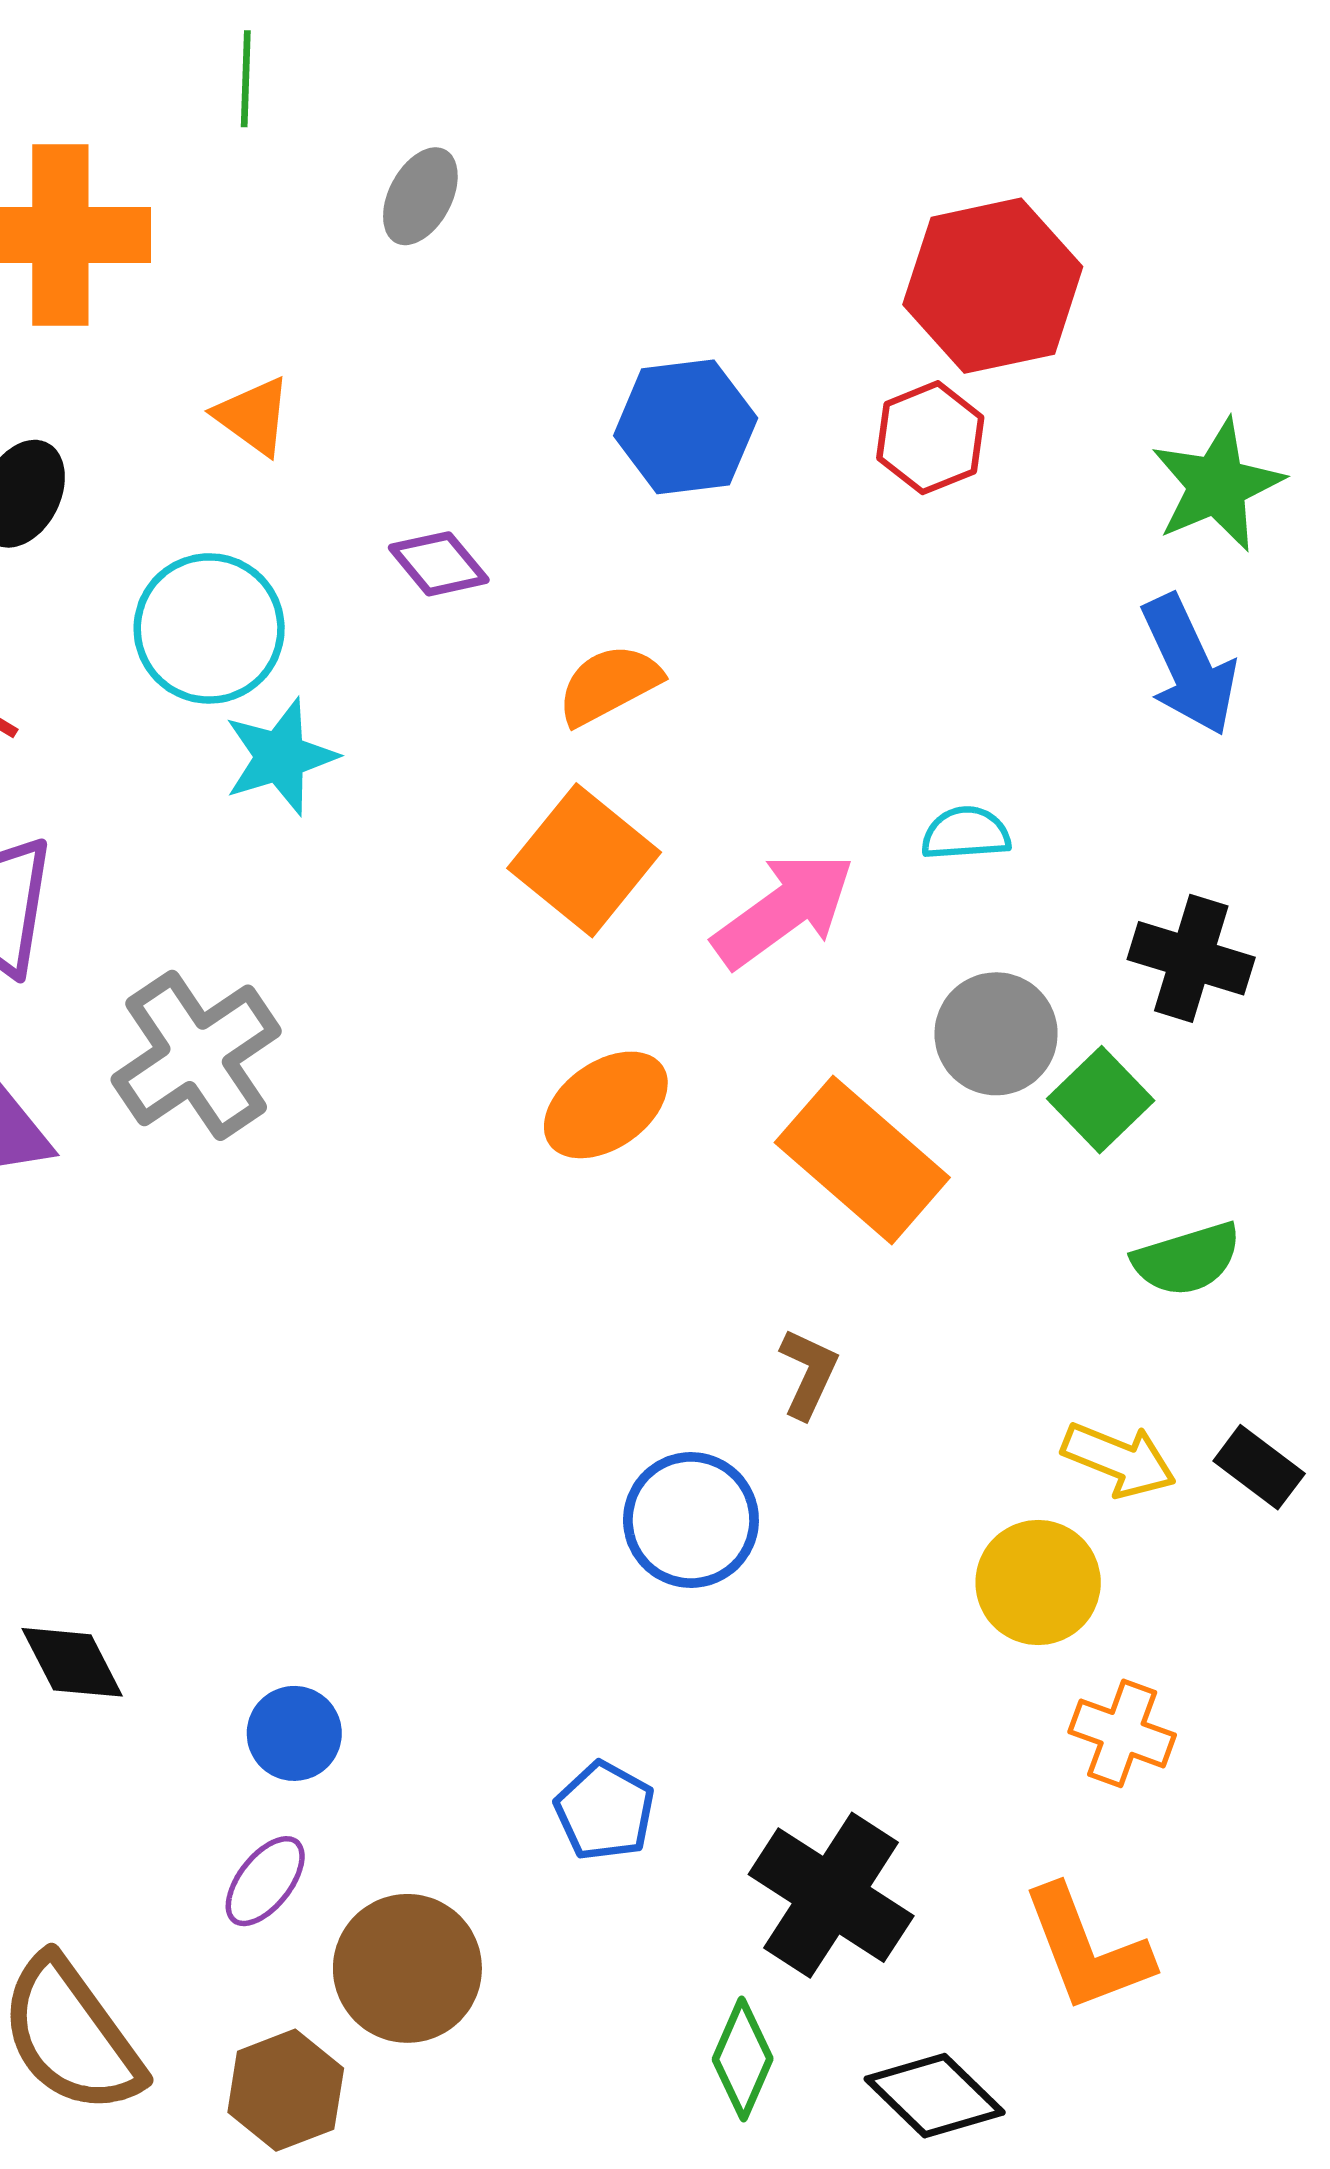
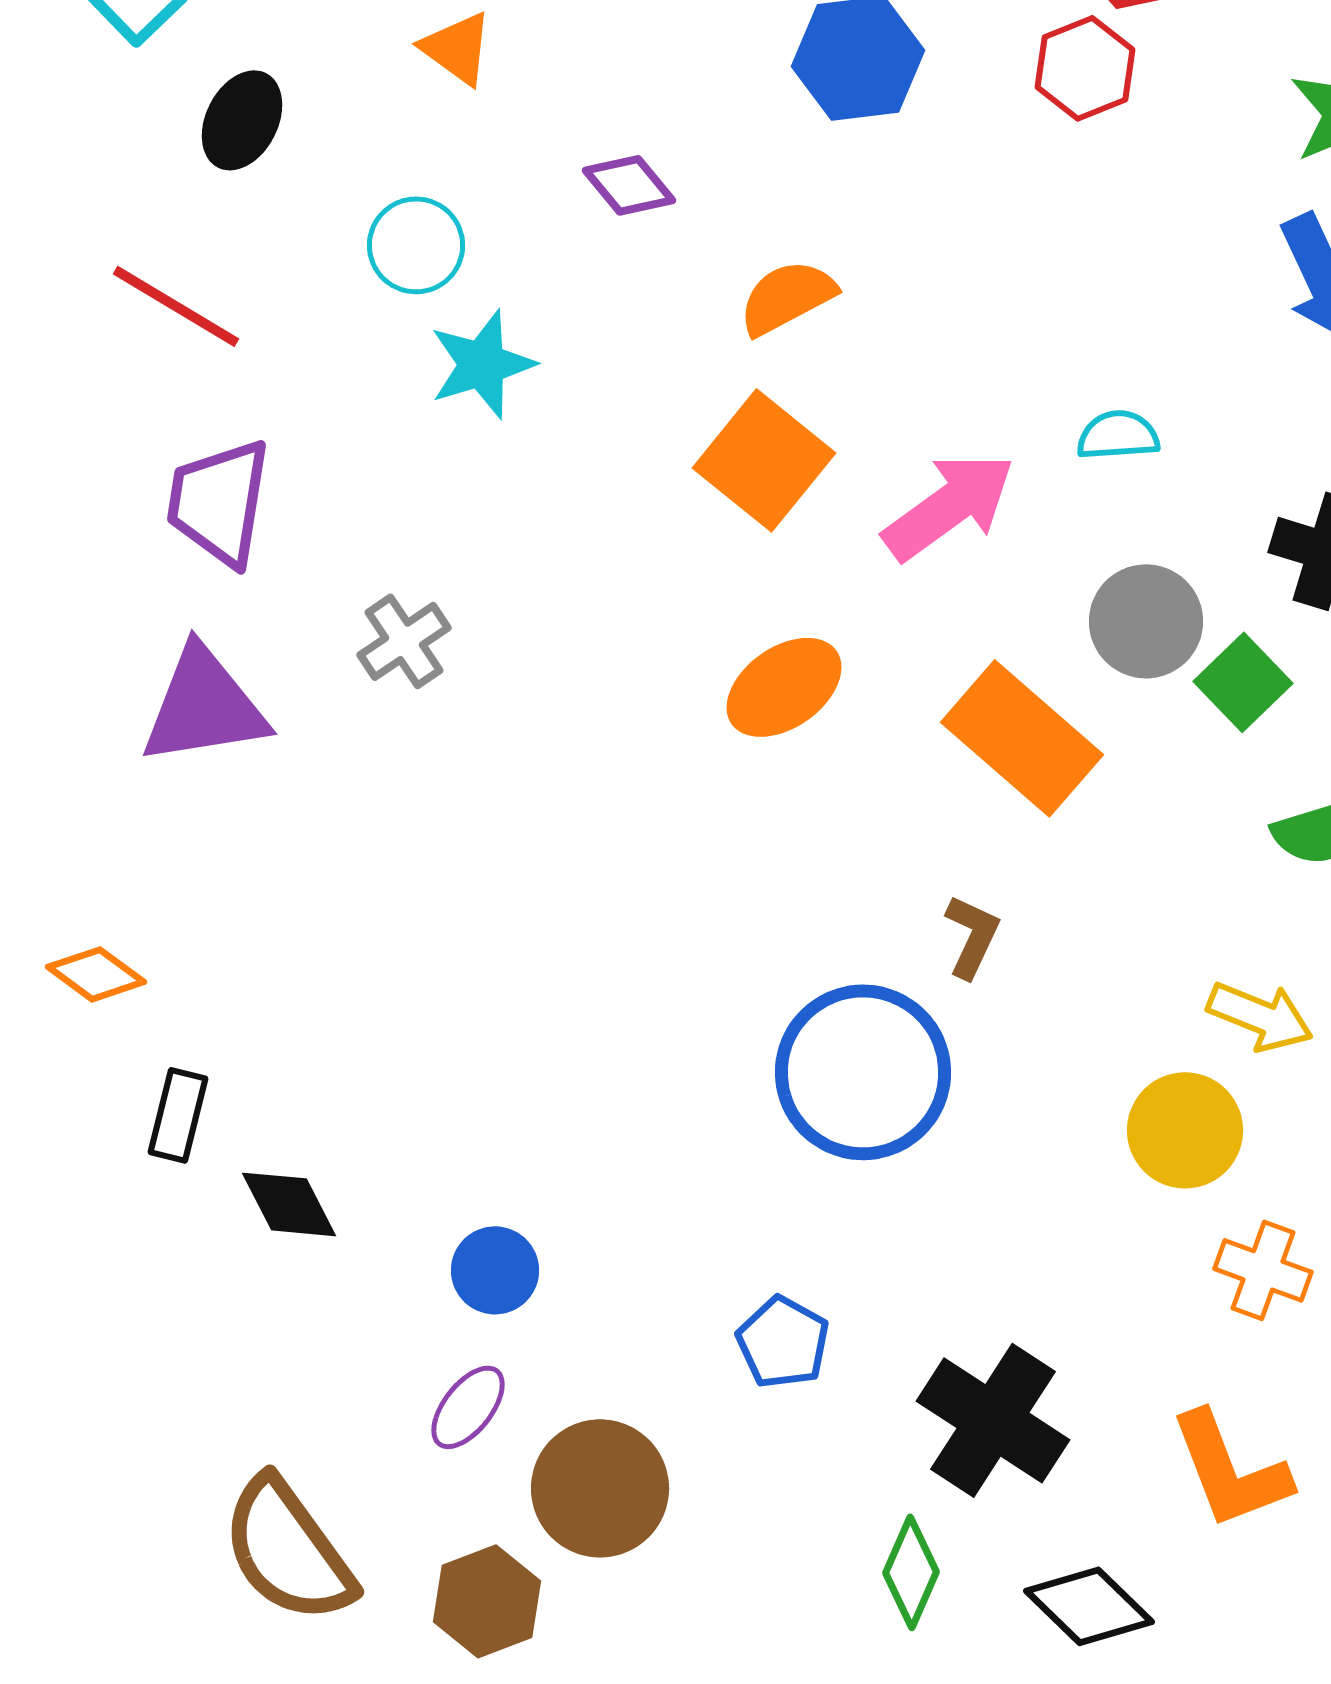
cyan circle: (209, 628) -> (416, 245), size x0.7
gray cross: (196, 1055) -> (404, 641), size x0.6
blue circle: (691, 1520) -> (863, 1072), size x1.4

